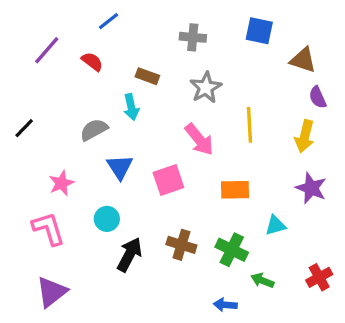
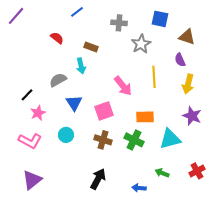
blue line: (108, 21) -> (77, 12), moved
purple line: (47, 50) -> (16, 16), moved
gray star: (206, 88) -> (141, 44), moved
purple semicircle: (318, 97) -> (180, 60), moved
black line: (24, 128) -> (27, 95), moved
cyan triangle: (275, 225) -> (170, 139), size x1.6
pink L-shape: (48, 229) -> (30, 141), turned 135
brown cross: (181, 245) -> (103, 140), moved
green cross: (232, 250) -> (134, 140), moved
black arrow: (130, 255) -> (98, 179), moved

